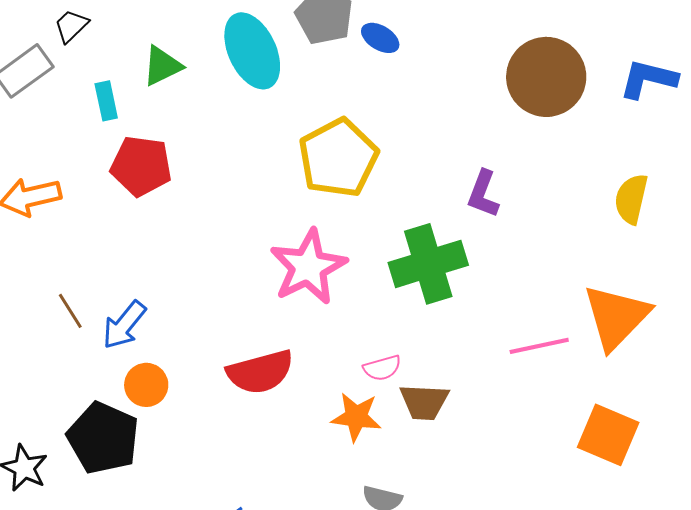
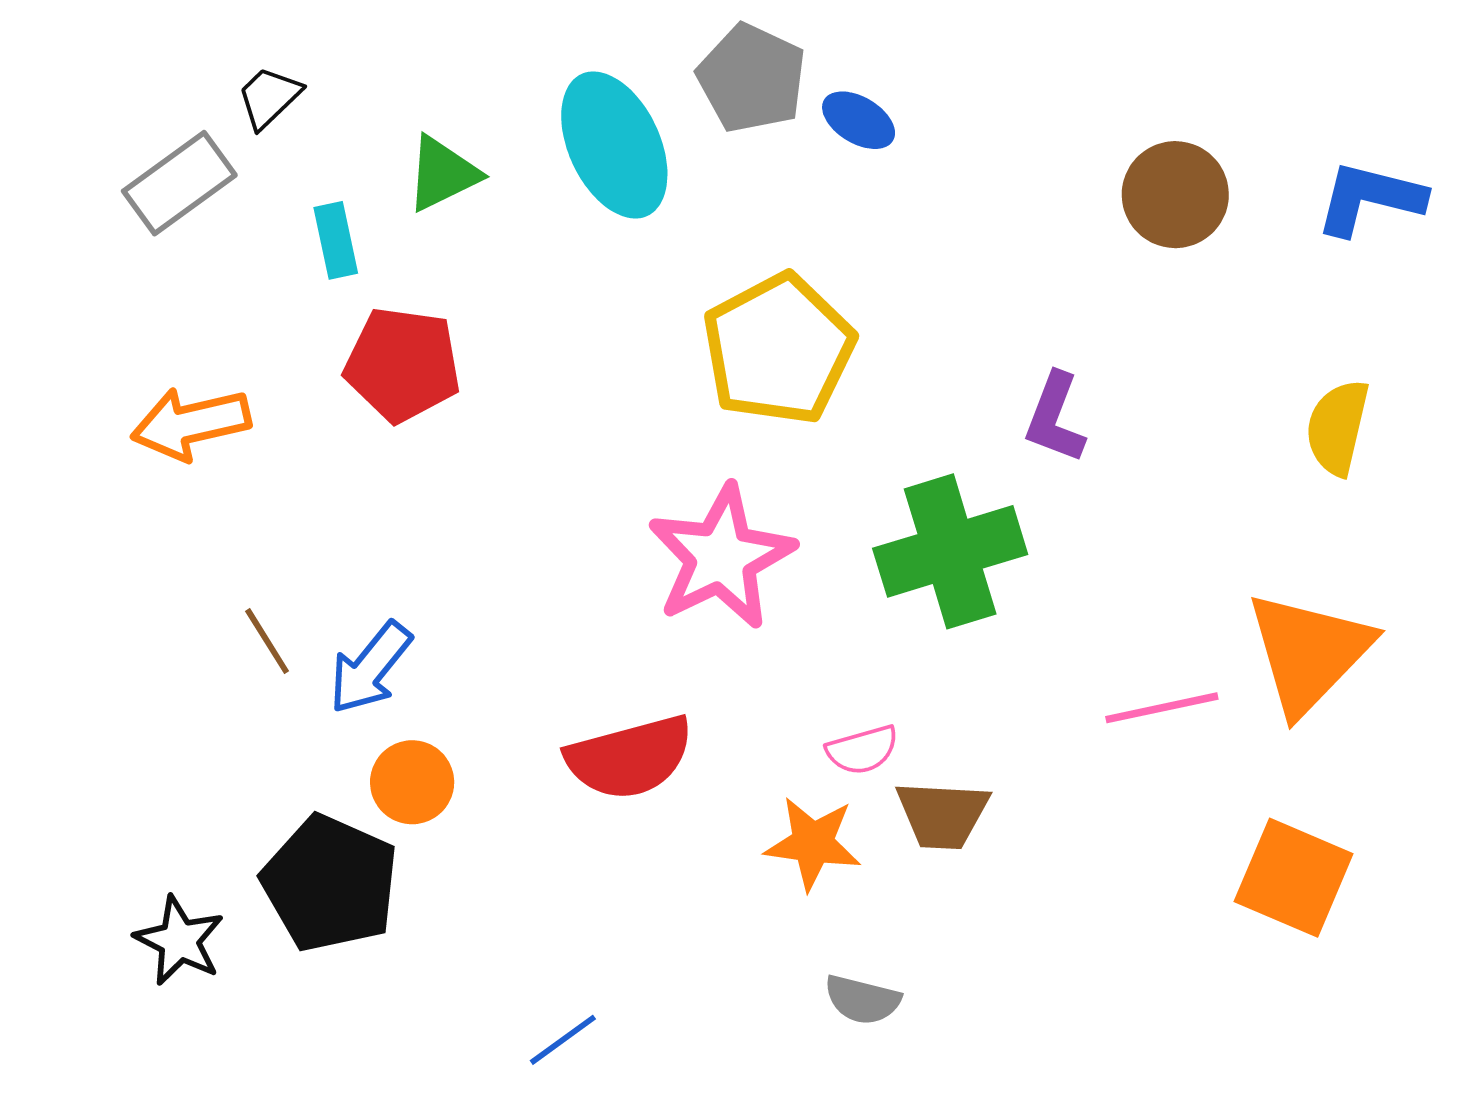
brown circle: (546, 77) -> (1175, 195), size x0.7

